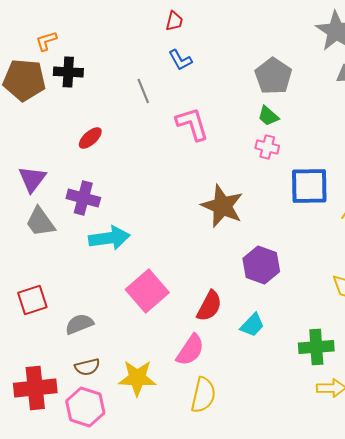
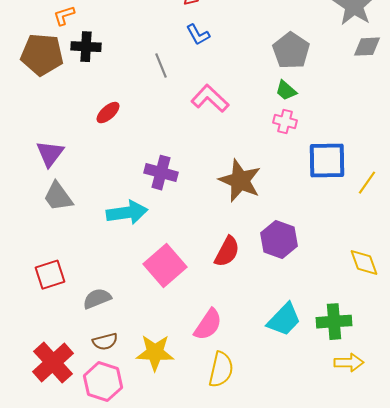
pink L-shape: (192, 124) -> (210, 99), turned -30
purple cross: (83, 198) -> (161, 173), moved
red semicircle: (209, 306) -> (227, 252), moved
cyan trapezoid: (252, 325) -> (284, 320), moved, size x1.4
red cross: (35, 388) -> (53, 363), turned -36

